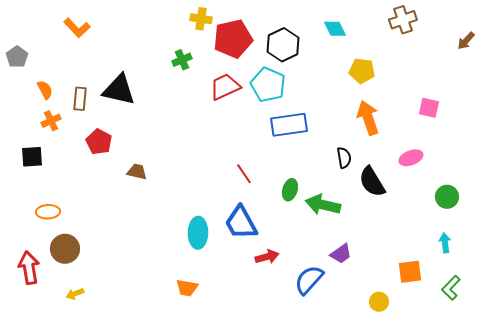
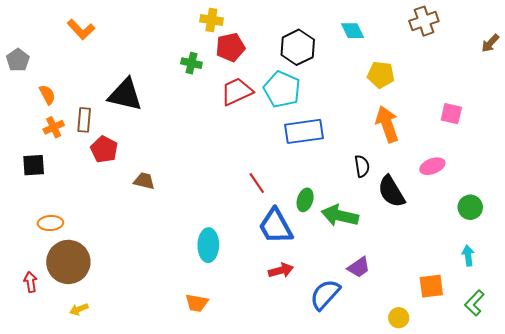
red pentagon: (233, 39) -> (230, 47), moved, size x0.7
green cross: (182, 60) -> (191, 63), turned 36
brown rectangle: (80, 99) -> (84, 120), moved
blue trapezoid: (241, 223) -> (276, 226), moved
brown circle: (65, 249) -> (68, 262), size x1.4
red arrow: (29, 268) -> (31, 282), size x0.6

